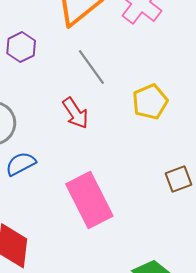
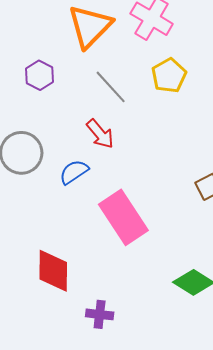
yellow pentagon: (150, 102) -> (169, 76), moved
blue semicircle: (21, 164) -> (74, 172), moved

